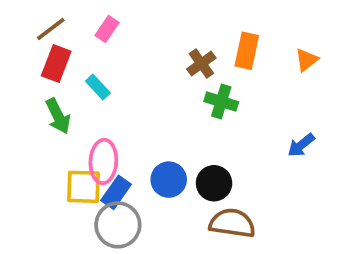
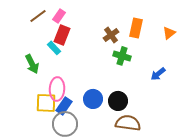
brown line: (51, 29) -> (38, 16), moved
red rectangle: (56, 63) -> (62, 35), moved
blue arrow: (301, 145) -> (158, 74), moved

